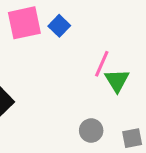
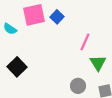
green triangle: (117, 80) -> (98, 63), moved

